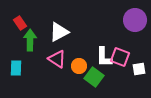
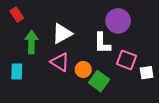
purple circle: (135, 20) -> (118, 21), moved
red rectangle: (20, 23) -> (17, 15), moved
white L-shape: (104, 57) -> (102, 43), moved

